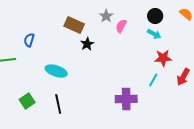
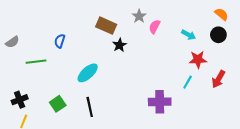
black circle: (155, 16) -> (218, 35), moved
cyan ellipse: (56, 71) -> (88, 73), turned -60

